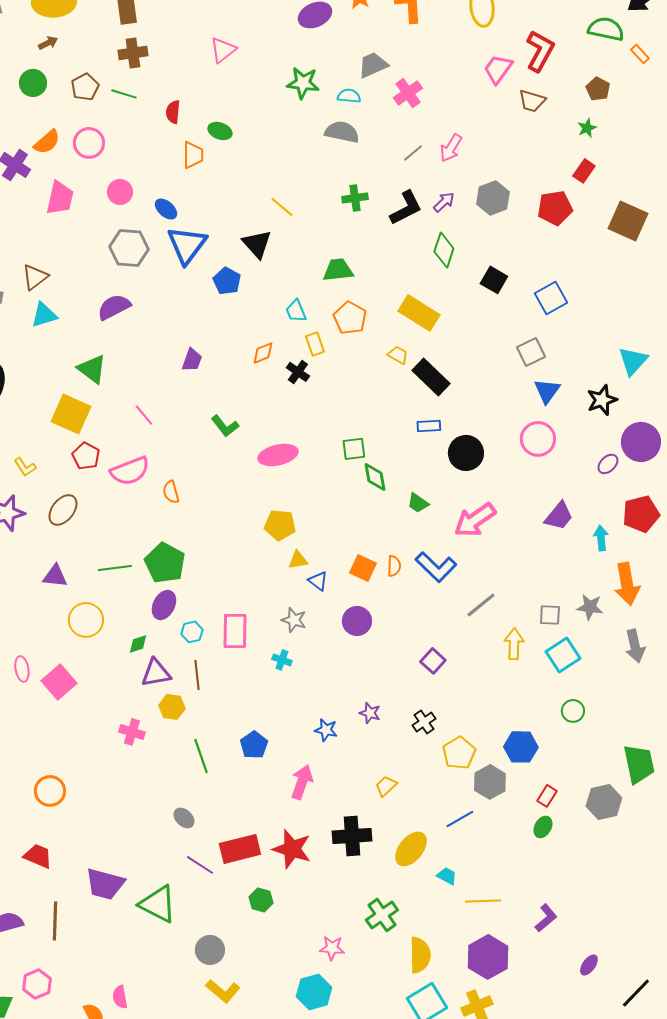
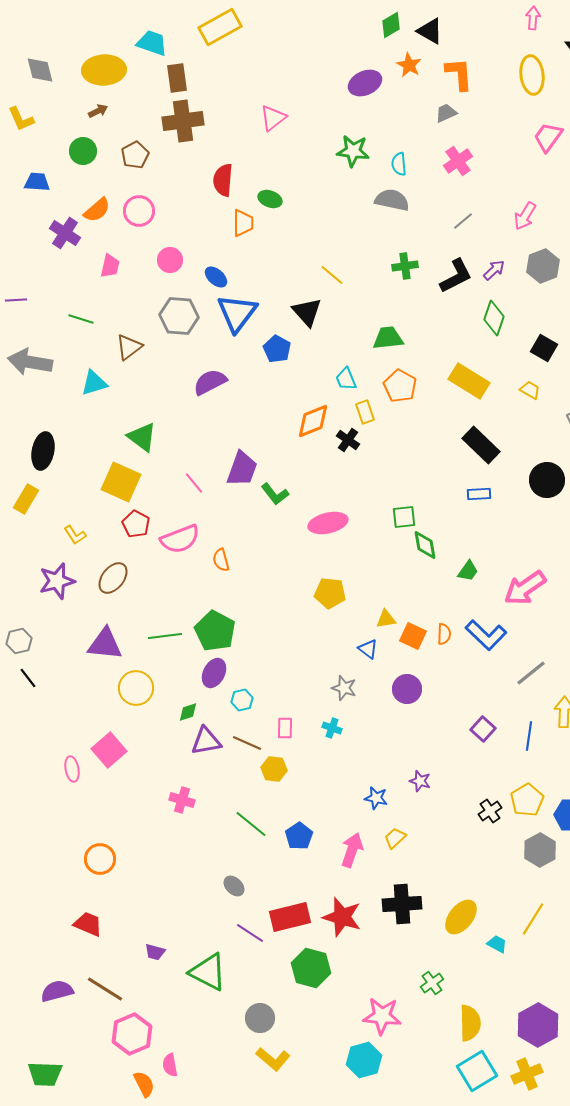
brown cross: (133, 53) -> (183, 121), size x1.4
gray trapezoid: (373, 65) -> (446, 113), moved, size x0.7
green line: (124, 94) -> (81, 319), moved
cyan semicircle: (349, 96) -> (399, 164), turned -100
red semicircle: (173, 112) -> (223, 180), size x1.4
pink arrow: (451, 148) -> (525, 216), moved
pink trapezoid: (60, 198) -> (110, 266), size x0.7
brown triangle: (35, 277) -> (129, 347), moved
purple semicircle: (114, 307) -> (210, 382), moved
orange diamond: (263, 353) -> (313, 421), size x1.5
yellow trapezoid: (398, 355) -> (530, 390), moved
purple trapezoid: (192, 360) -> (242, 469), moved, size x1.5
black circle: (466, 453) -> (547, 480), moved
green trapezoid: (418, 503) -> (468, 571), turned -90
yellow triangle: (298, 560) -> (386, 619), moved
purple triangle: (55, 576) -> (105, 644), size x1.4
pink rectangle: (235, 631) -> (285, 728), moved, size x0.6
pink ellipse: (22, 669) -> (72, 769), moved
brown line: (197, 675) -> (247, 743), turned -60
yellow hexagon: (172, 707) -> (274, 769), moved
black cross: (424, 722) -> (490, 811), moved
blue pentagon: (254, 745) -> (299, 836), moved
yellow pentagon: (459, 753) -> (527, 800), moved
green line: (201, 756) -> (251, 824), turned -32
yellow trapezoid: (386, 786) -> (395, 838), moved
blue line: (460, 819) -> (529, 736), moved, turned -52
purple trapezoid: (105, 884) -> (155, 952), size x0.5
green hexagon: (261, 900) -> (311, 968), size x1.6
yellow line: (483, 901) -> (533, 919), moved, turned -56
green cross: (382, 915) -> (432, 983), size x0.7
brown line: (55, 921) -> (105, 989), turned -60
pink star: (332, 948) -> (382, 1016), size x1.5
pink hexagon: (37, 984) -> (132, 1034), moved, size x1.4

